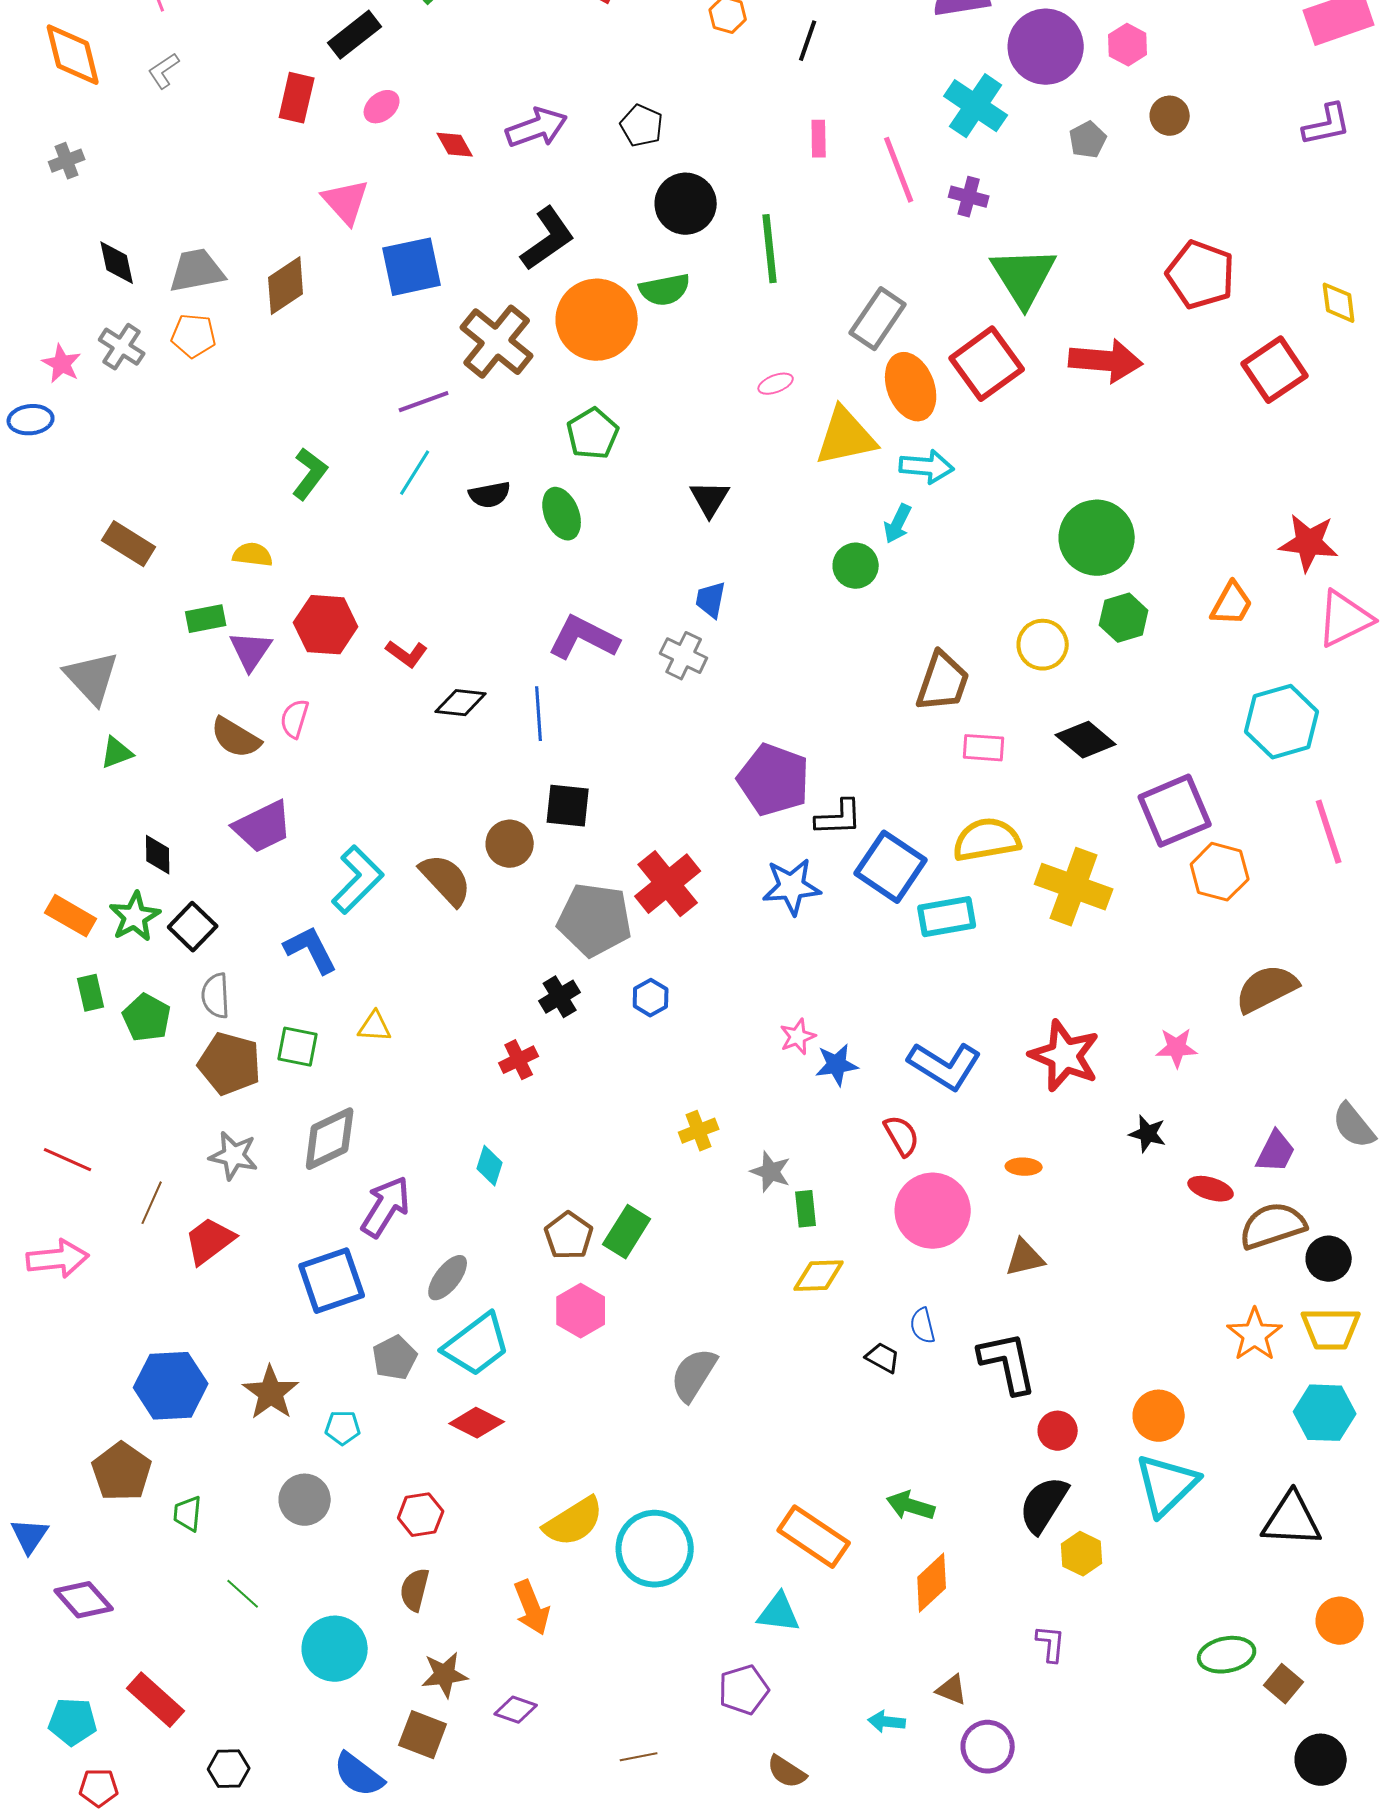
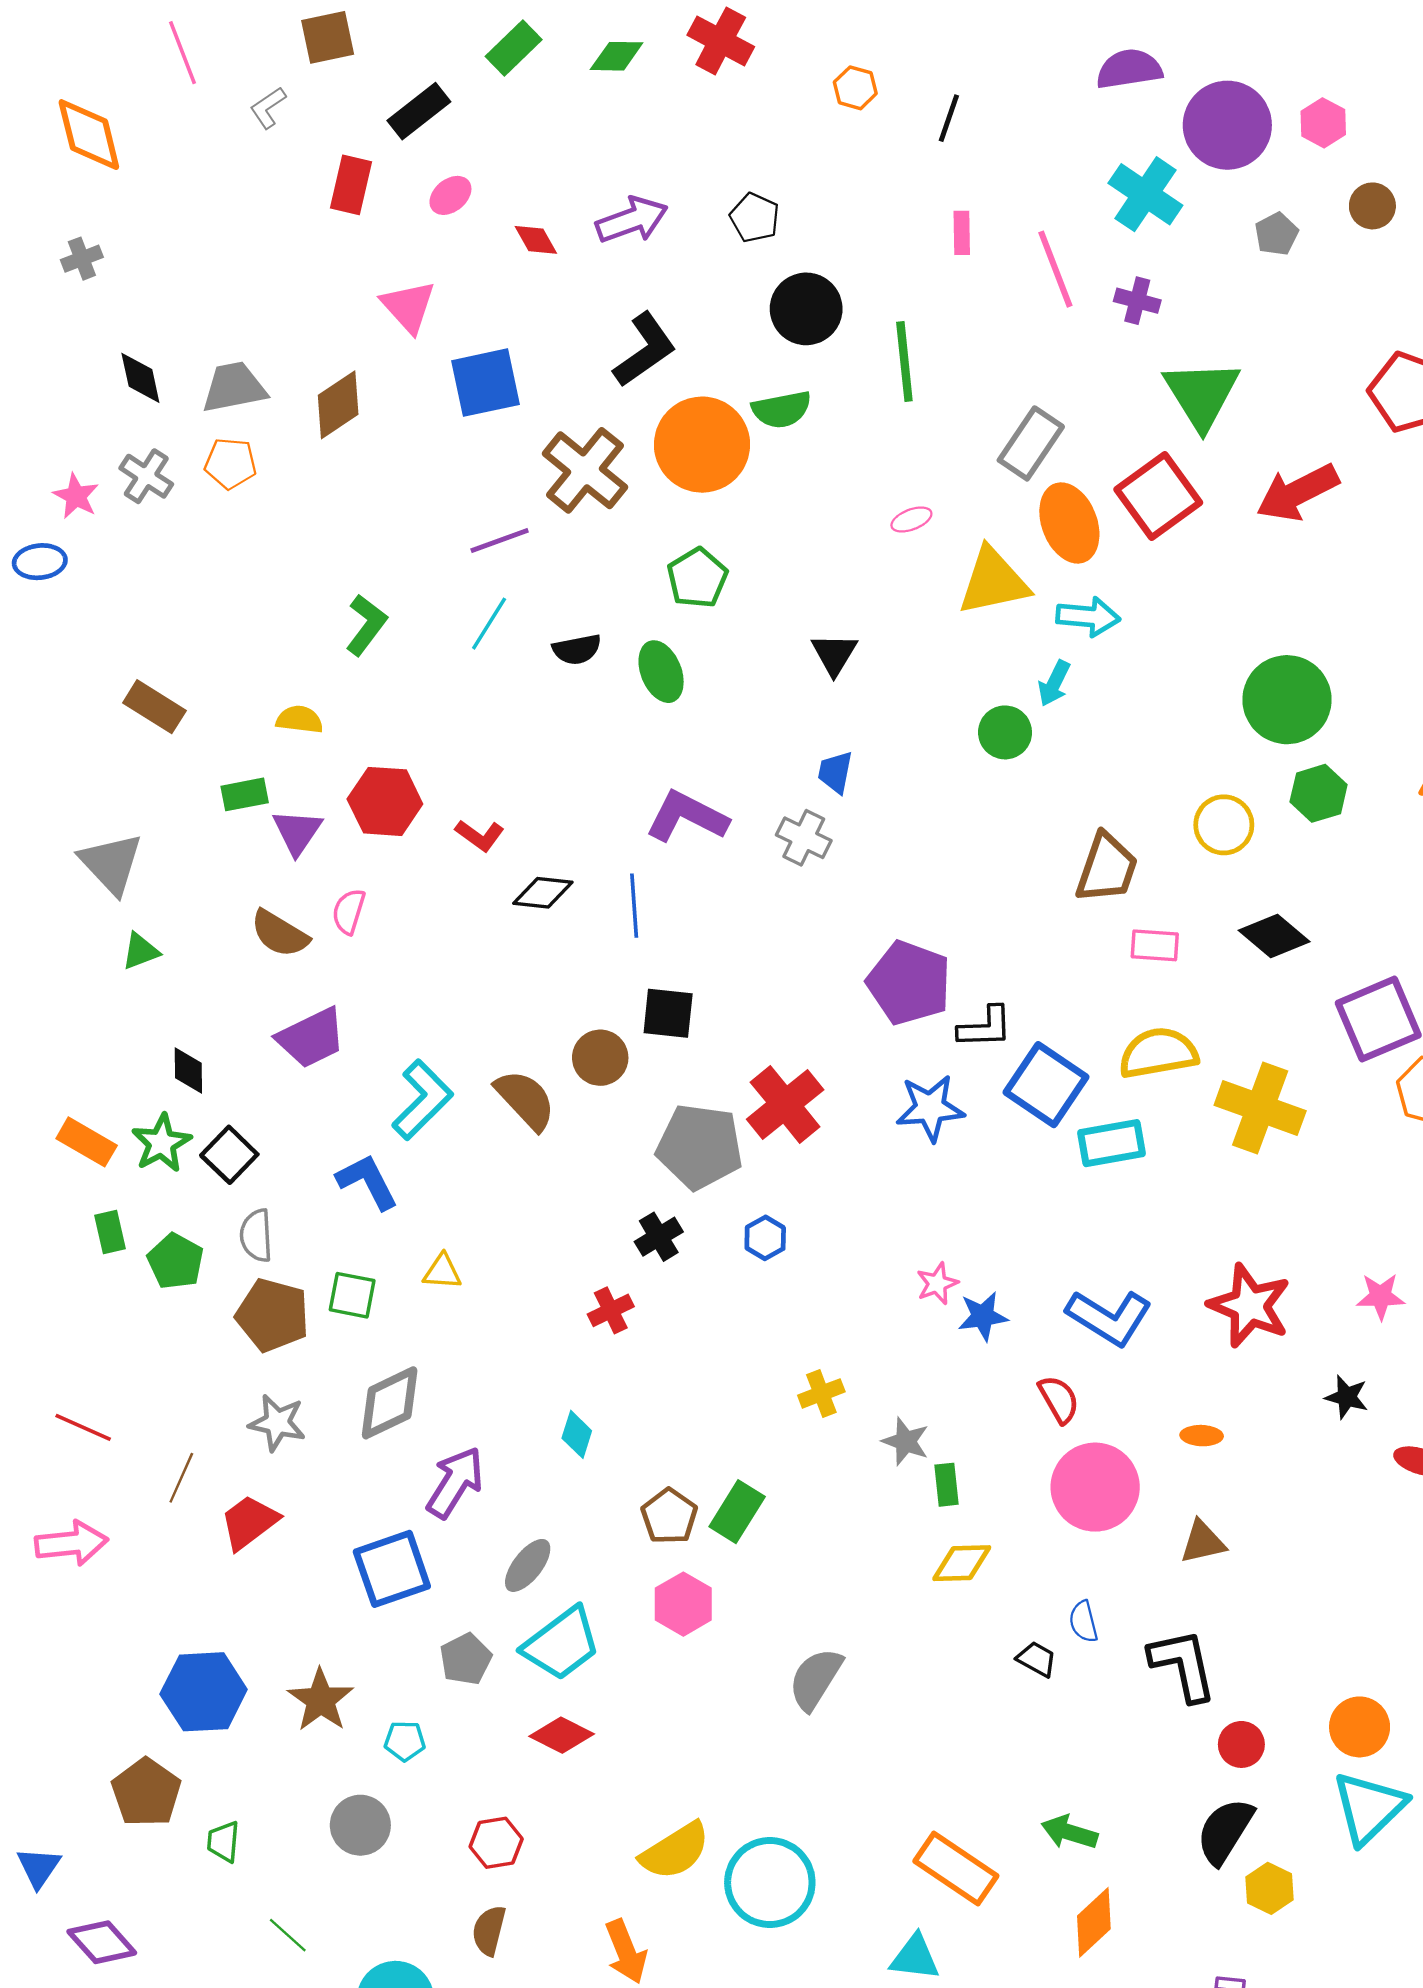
gray L-shape: (164, 71) -> (268, 108), moved
red arrow: (1106, 361) -> (1298, 493), turned 148

